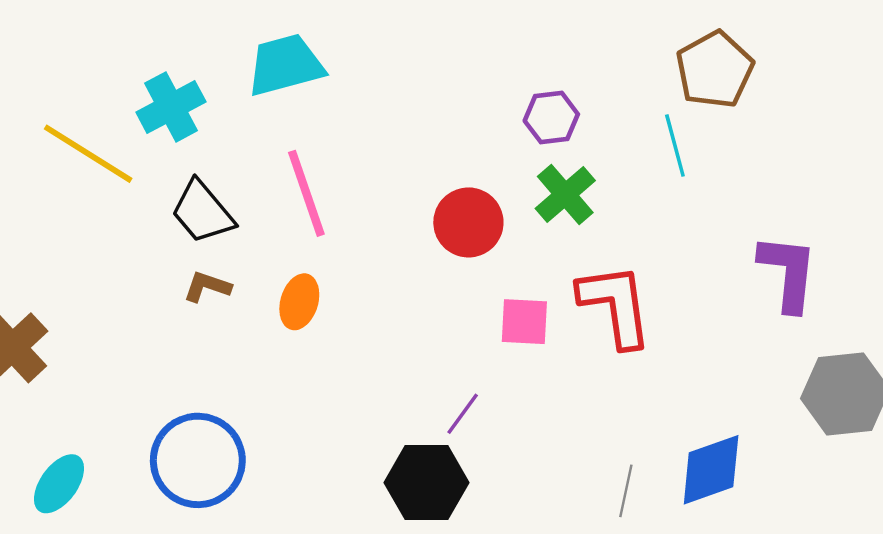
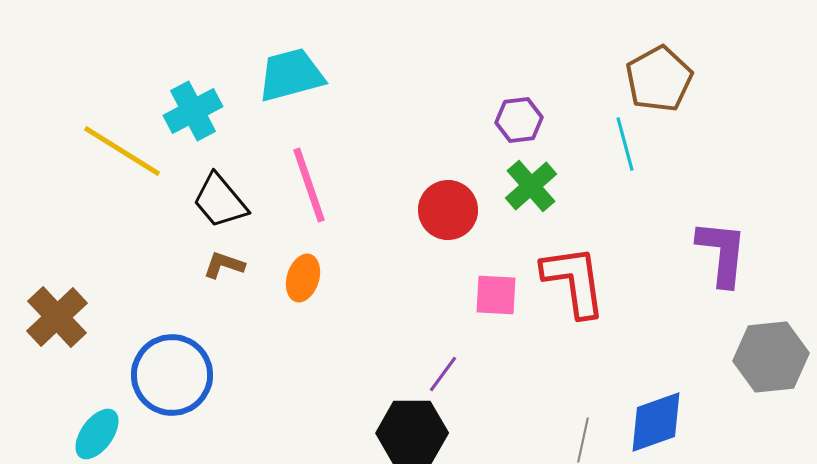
blue circle: (198, 460) -> (172, 375), moved

